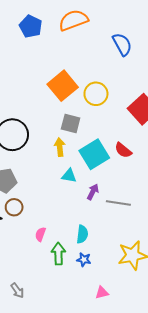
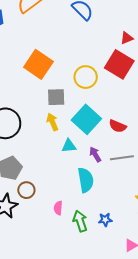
yellow circle: (96, 94) -> (86, 77), moved
red semicircle: (123, 150) -> (118, 126), moved
purple arrow: (93, 192) -> (95, 154), turned -42
cyan semicircle: (82, 234) -> (86, 180), moved, size x1.4

